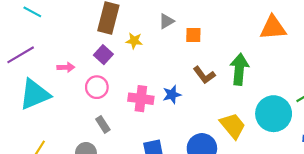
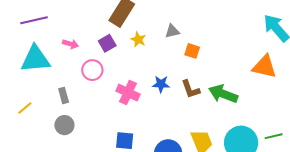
green arrow: (239, 69) -> (223, 94), turned -92
blue star: (172, 95) -> (161, 84), moved
gray rectangle: (103, 124) -> (64, 95), moved

